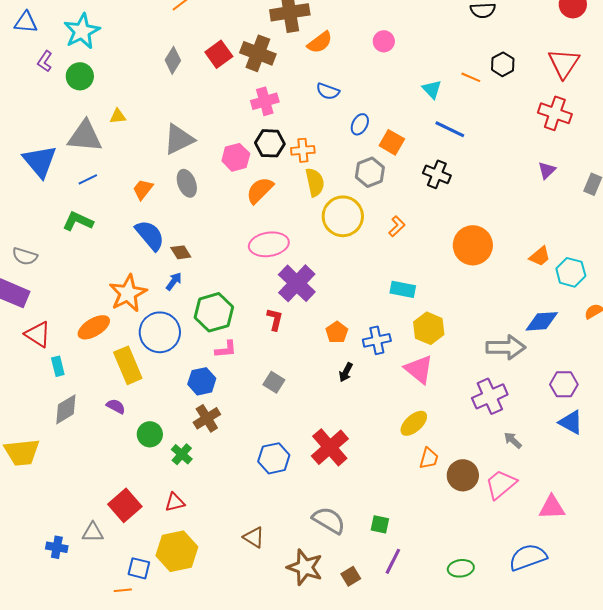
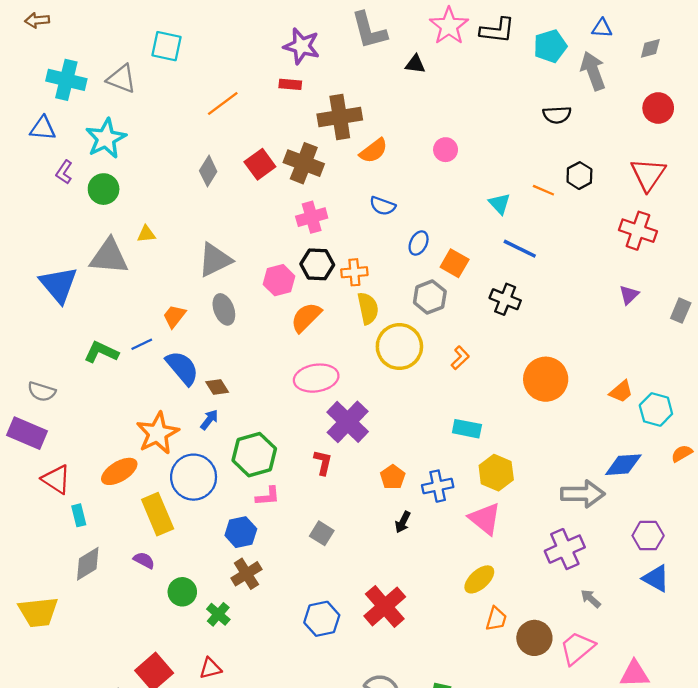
blue line: (88, 179) -> (142, 344), moved

